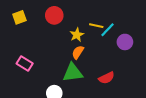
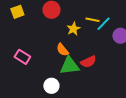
orange semicircle: (78, 52) -> (62, 50), moved, turned -72
red semicircle: (106, 78) -> (88, 62), moved

